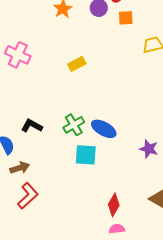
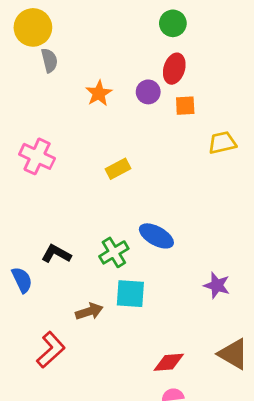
blue ellipse: (104, 129) -> (156, 236), moved
brown arrow: (20, 168) -> (89, 311), moved
red diamond: (114, 205) -> (169, 362), turned 55

